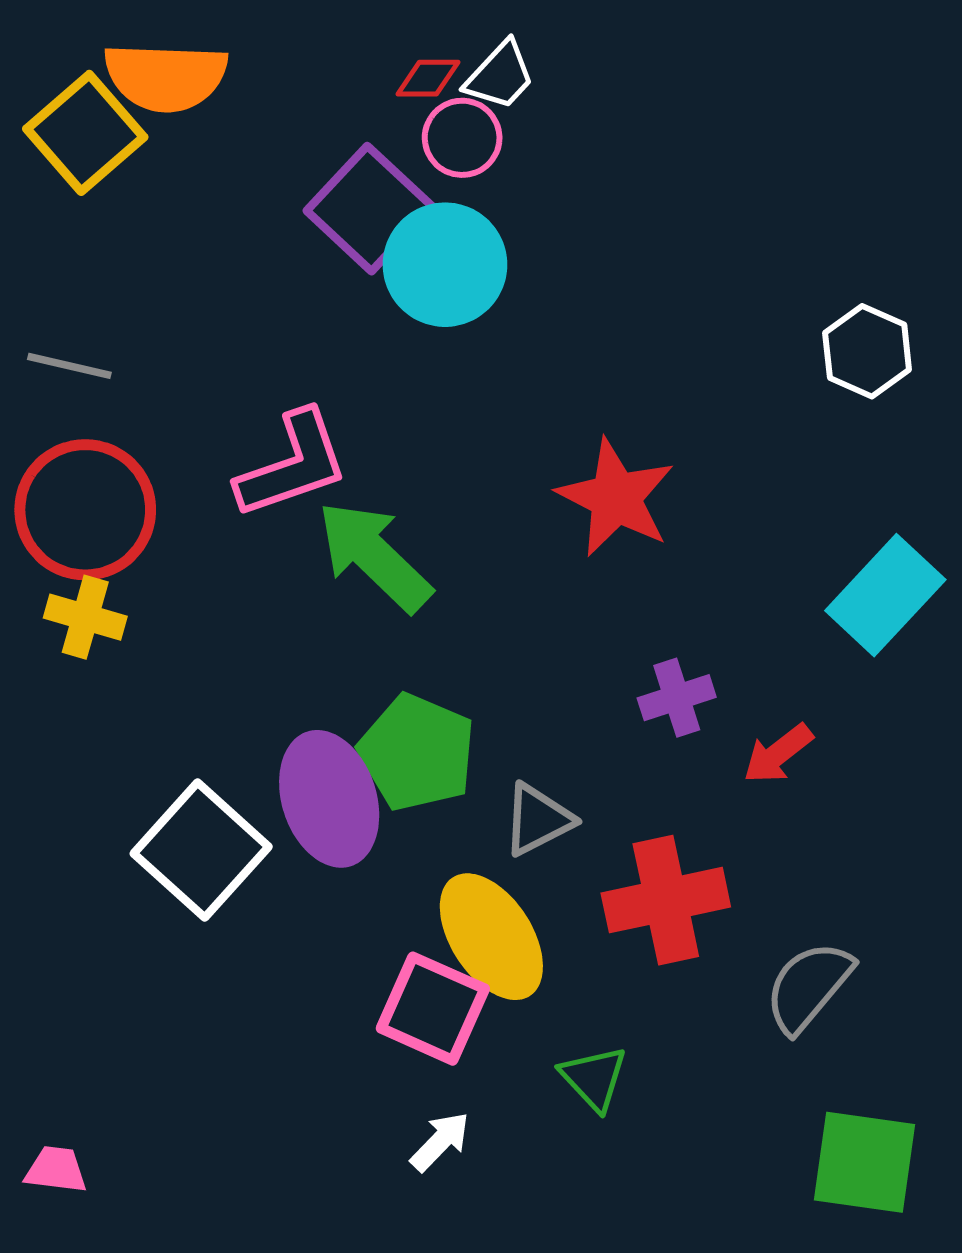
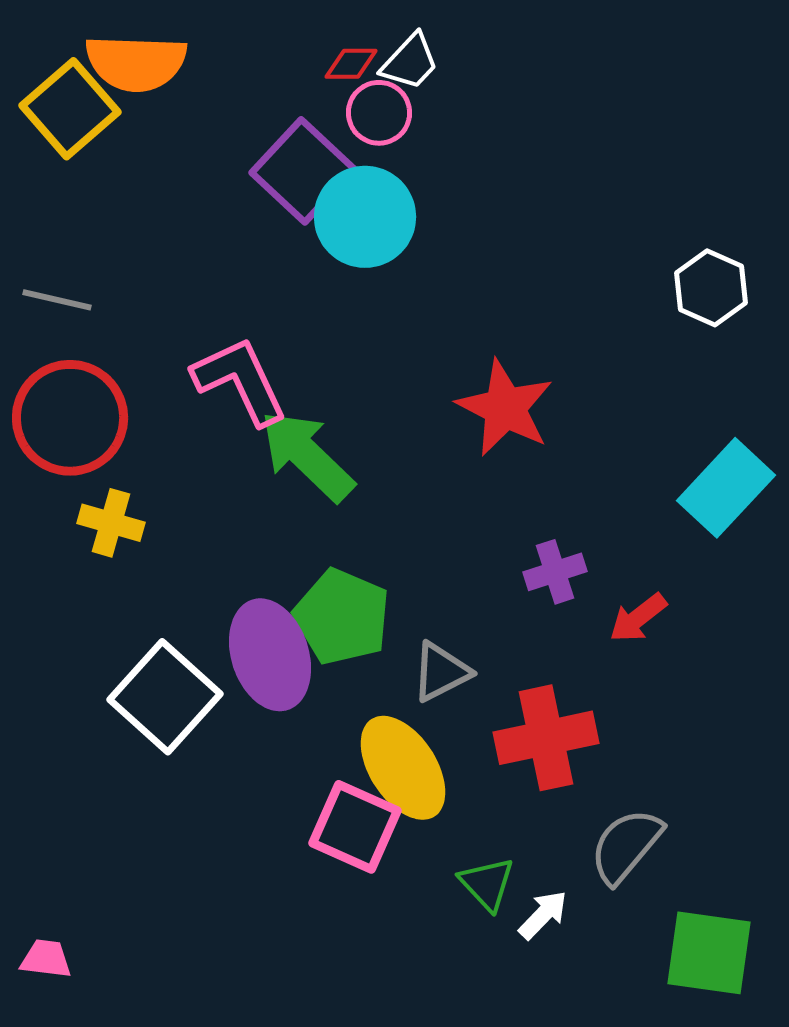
pink L-shape: (293, 465) -> (240, 381), turned -96
yellow cross: (85, 617) -> (111, 523), moved
gray semicircle: (808, 987) -> (626, 846), moved
white arrow: (440, 1142) -> (543, 915), moved

